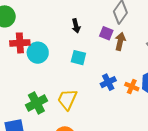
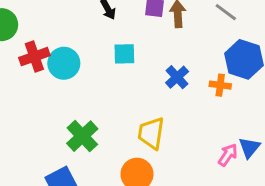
orange cross: (132, 87) -> (220, 85), moved
yellow trapezoid: (67, 99) -> (151, 133), moved

